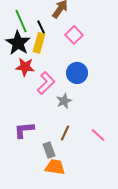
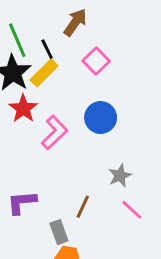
yellow rectangle: (39, 43) -> (44, 73), turned 30
red star: (25, 67) -> (23, 109), turned 30
gray star: (64, 101) -> (120, 176), moved

